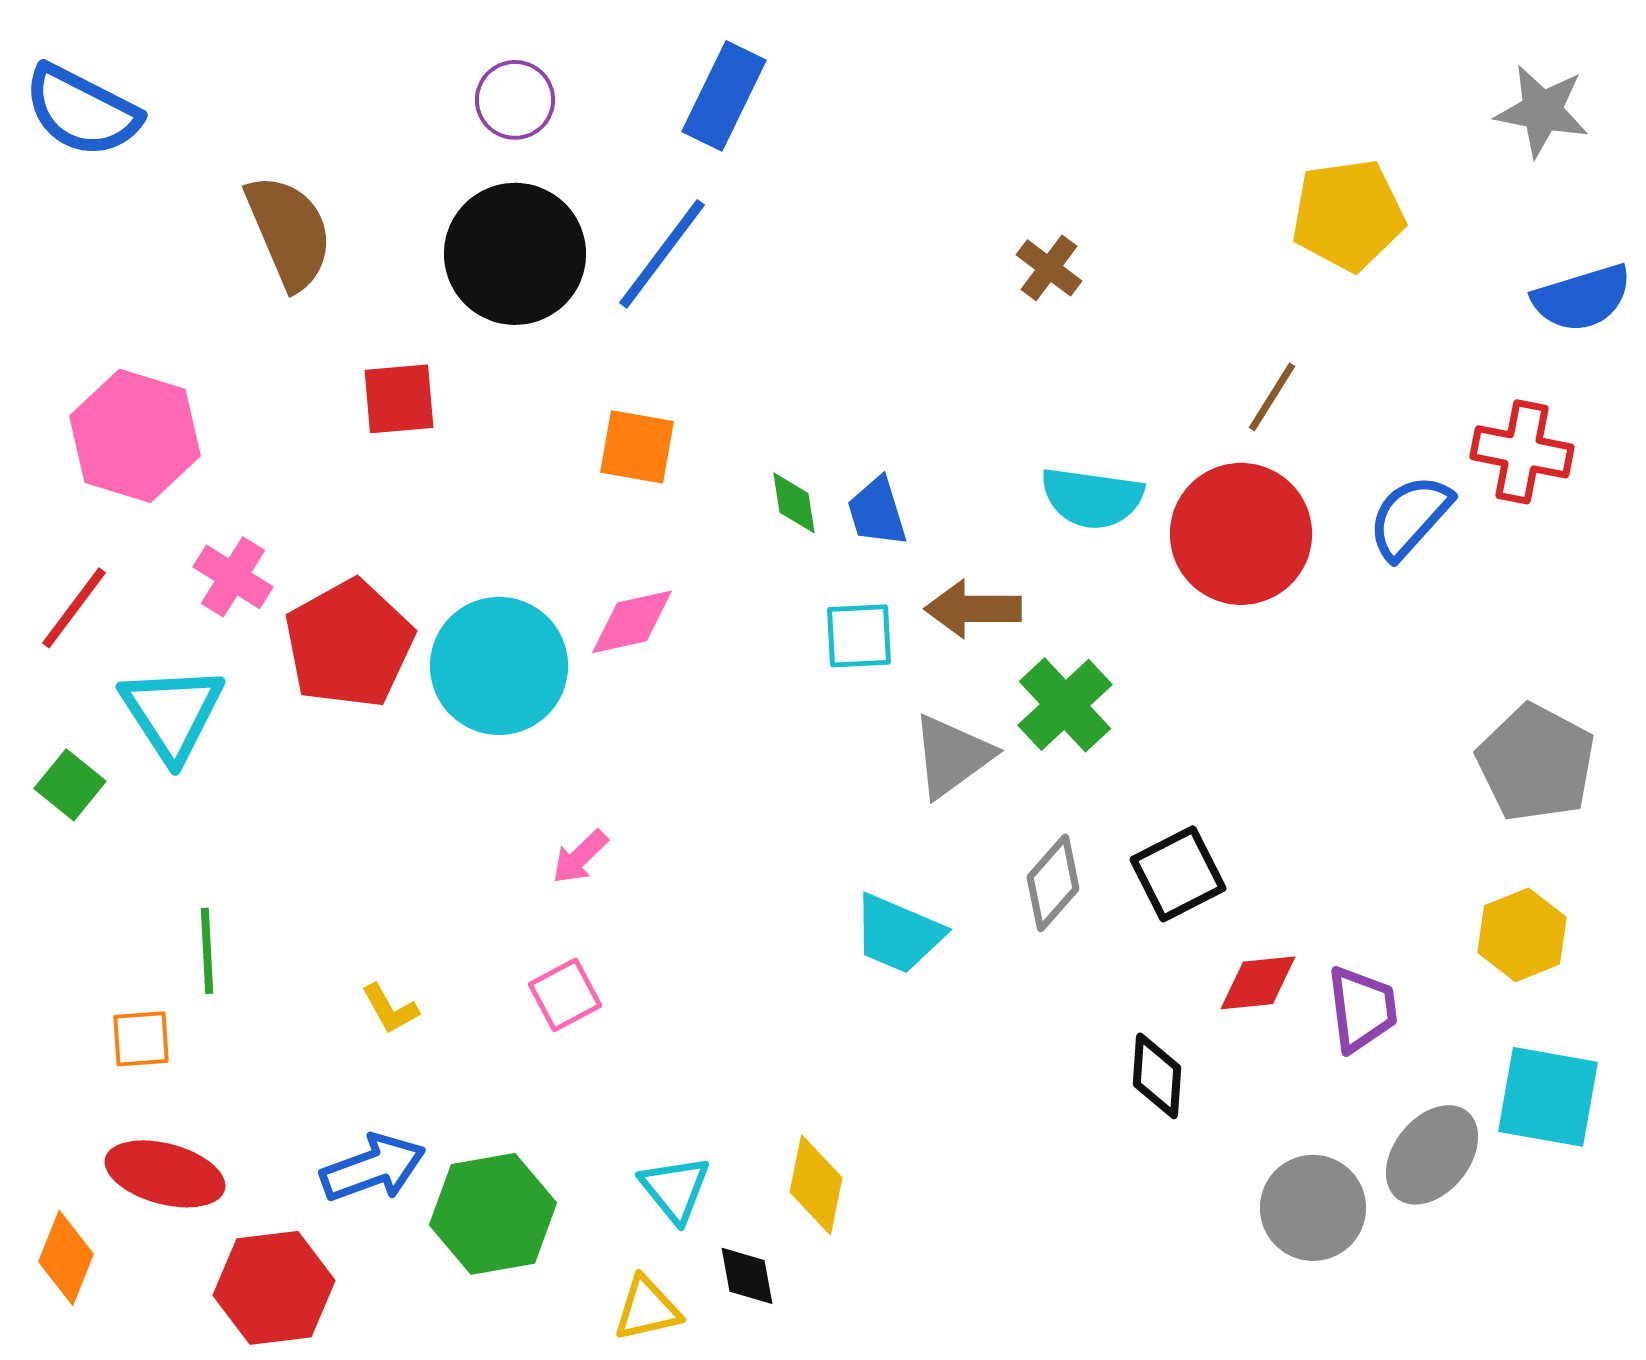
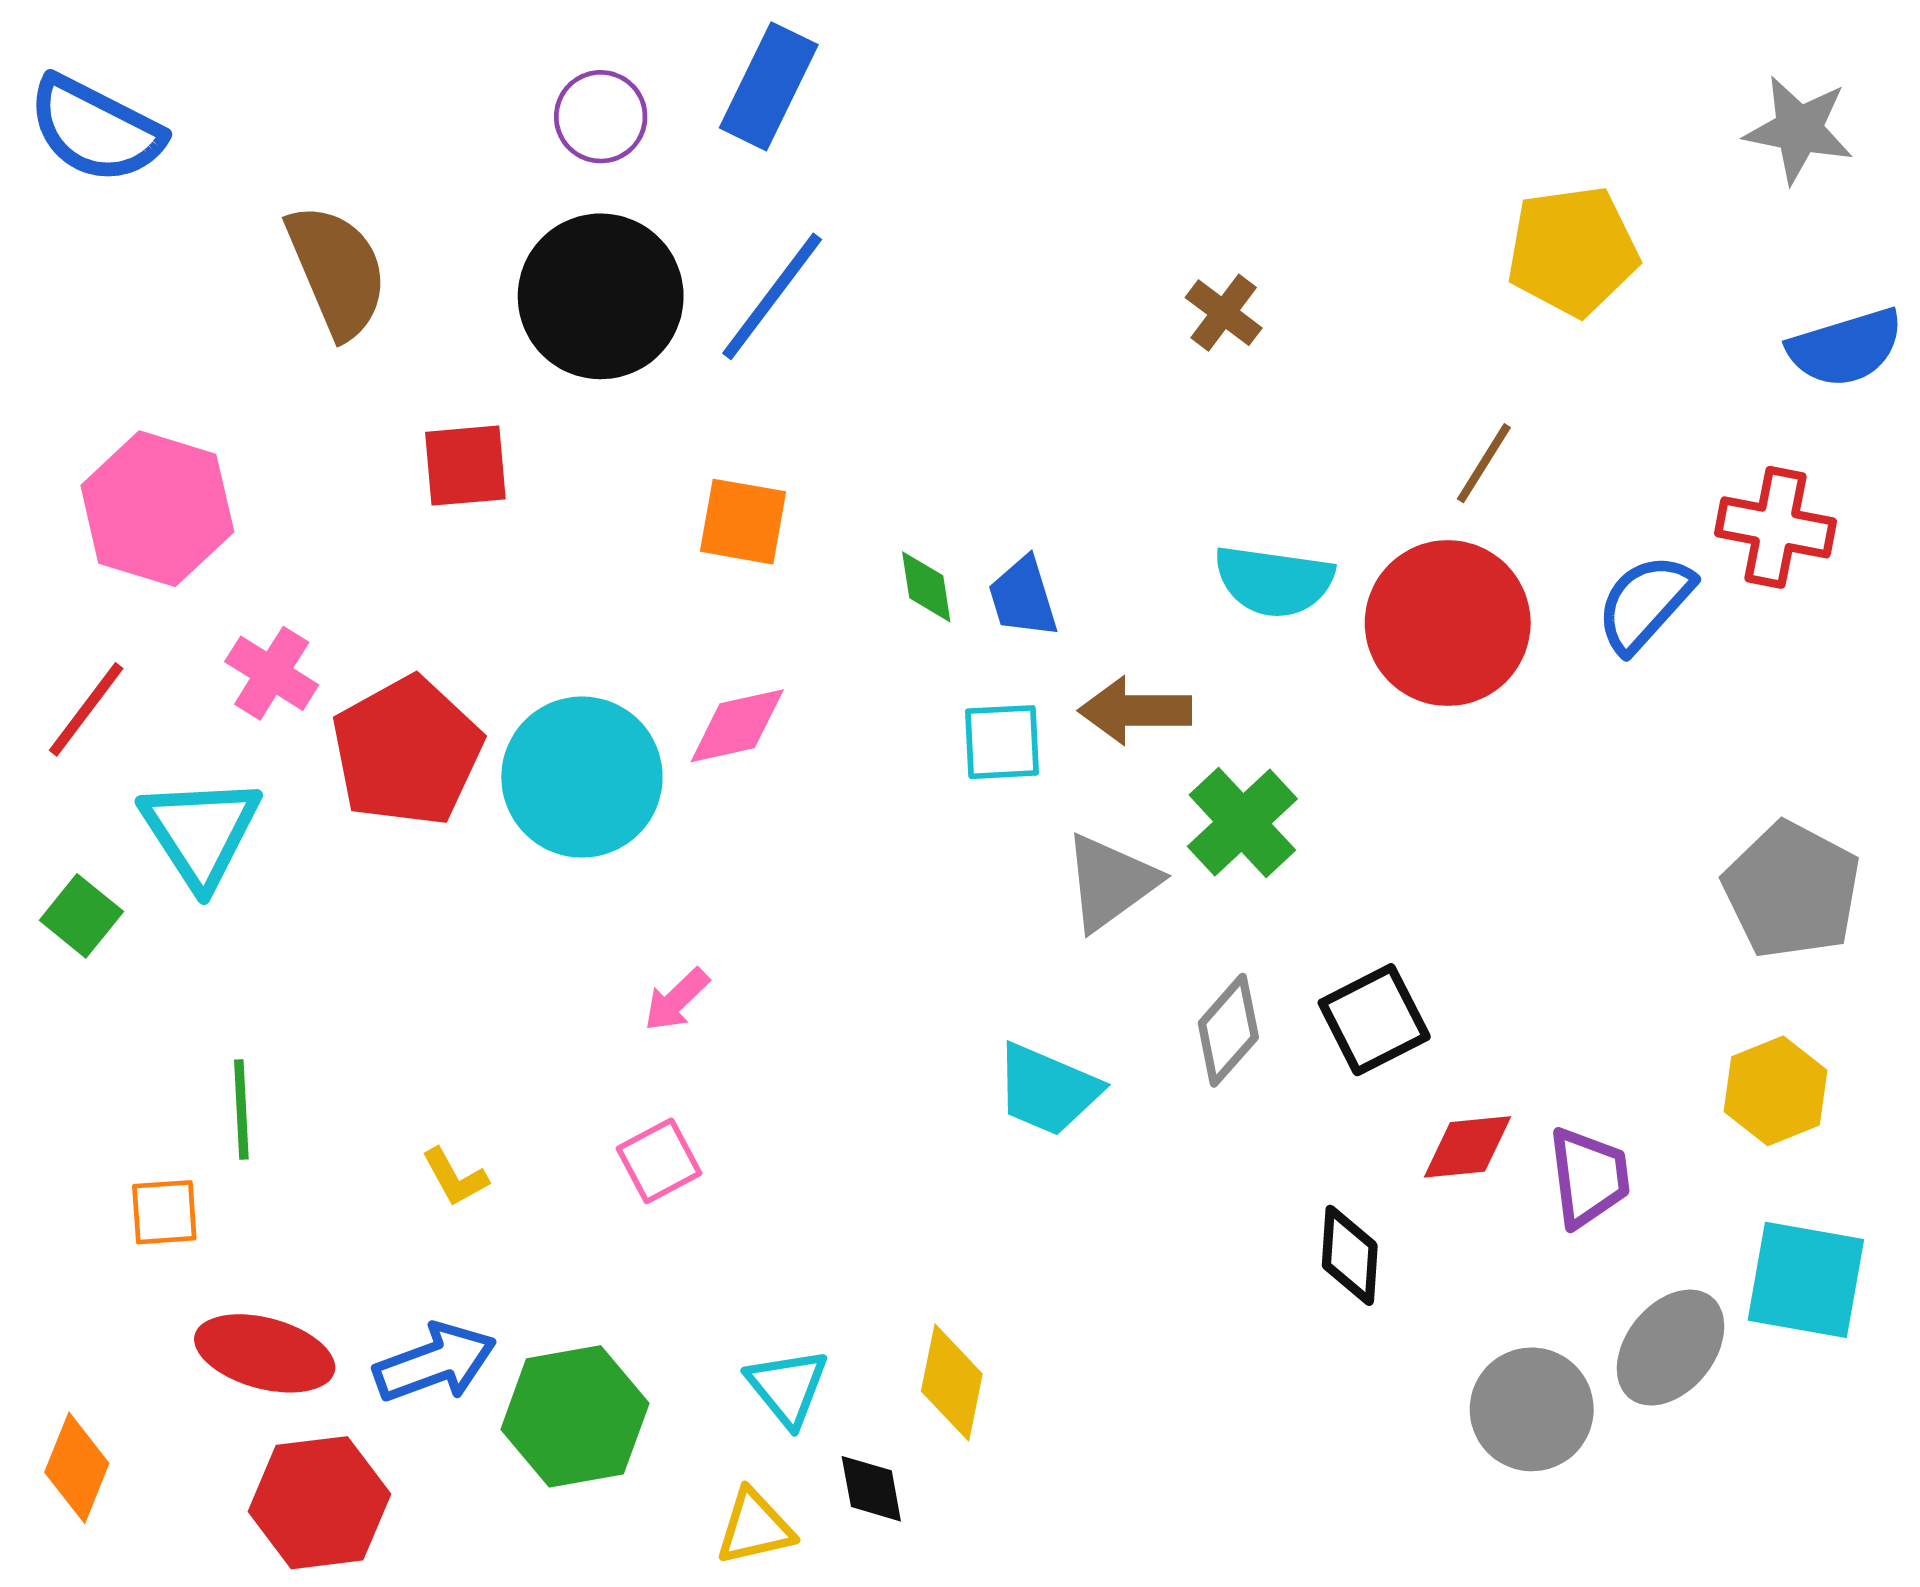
blue rectangle: (724, 96) -> (769, 86), moved
red ellipse: (165, 1174) -> (265, 1353), moved

